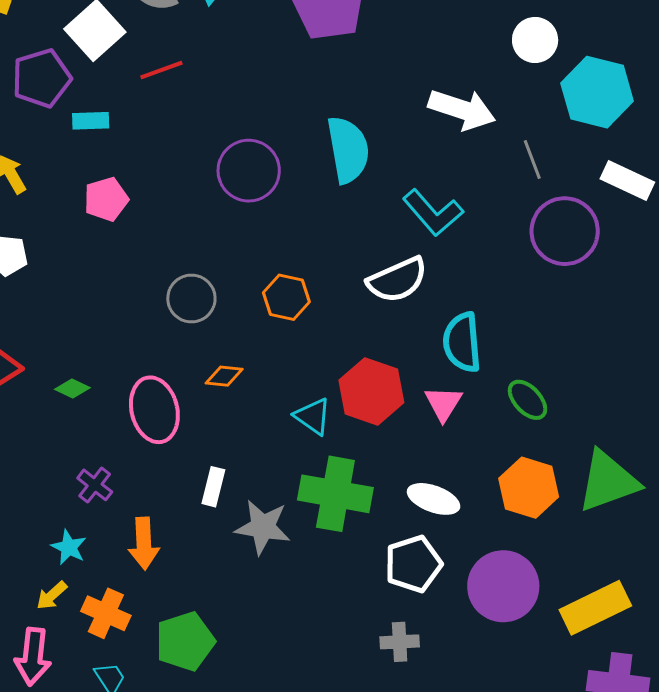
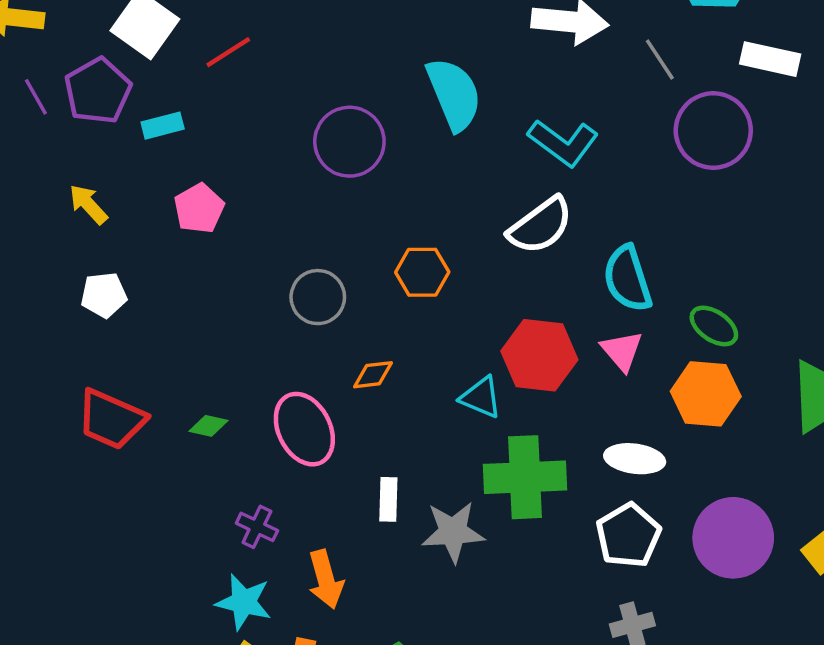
orange hexagon: (529, 488) -> (706, 394), moved
cyan star: (69, 547) -> (244, 602), size x1.4

